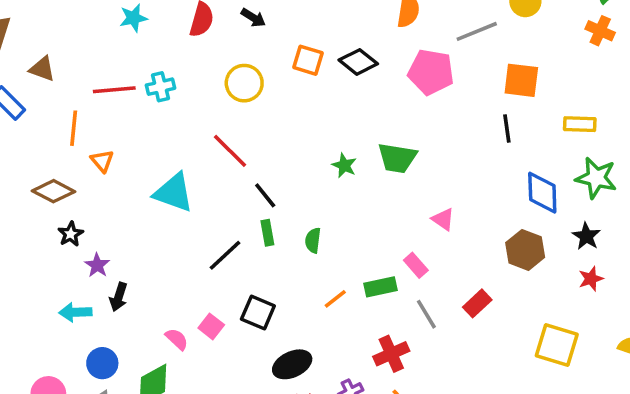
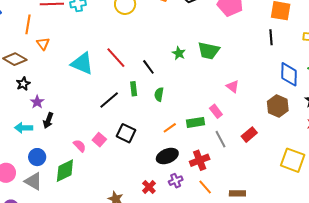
red line: (230, 151) -> (116, 58), moved
black line: (265, 195) -> (148, 67), moved
black ellipse: (292, 364) -> (167, 156), moved

